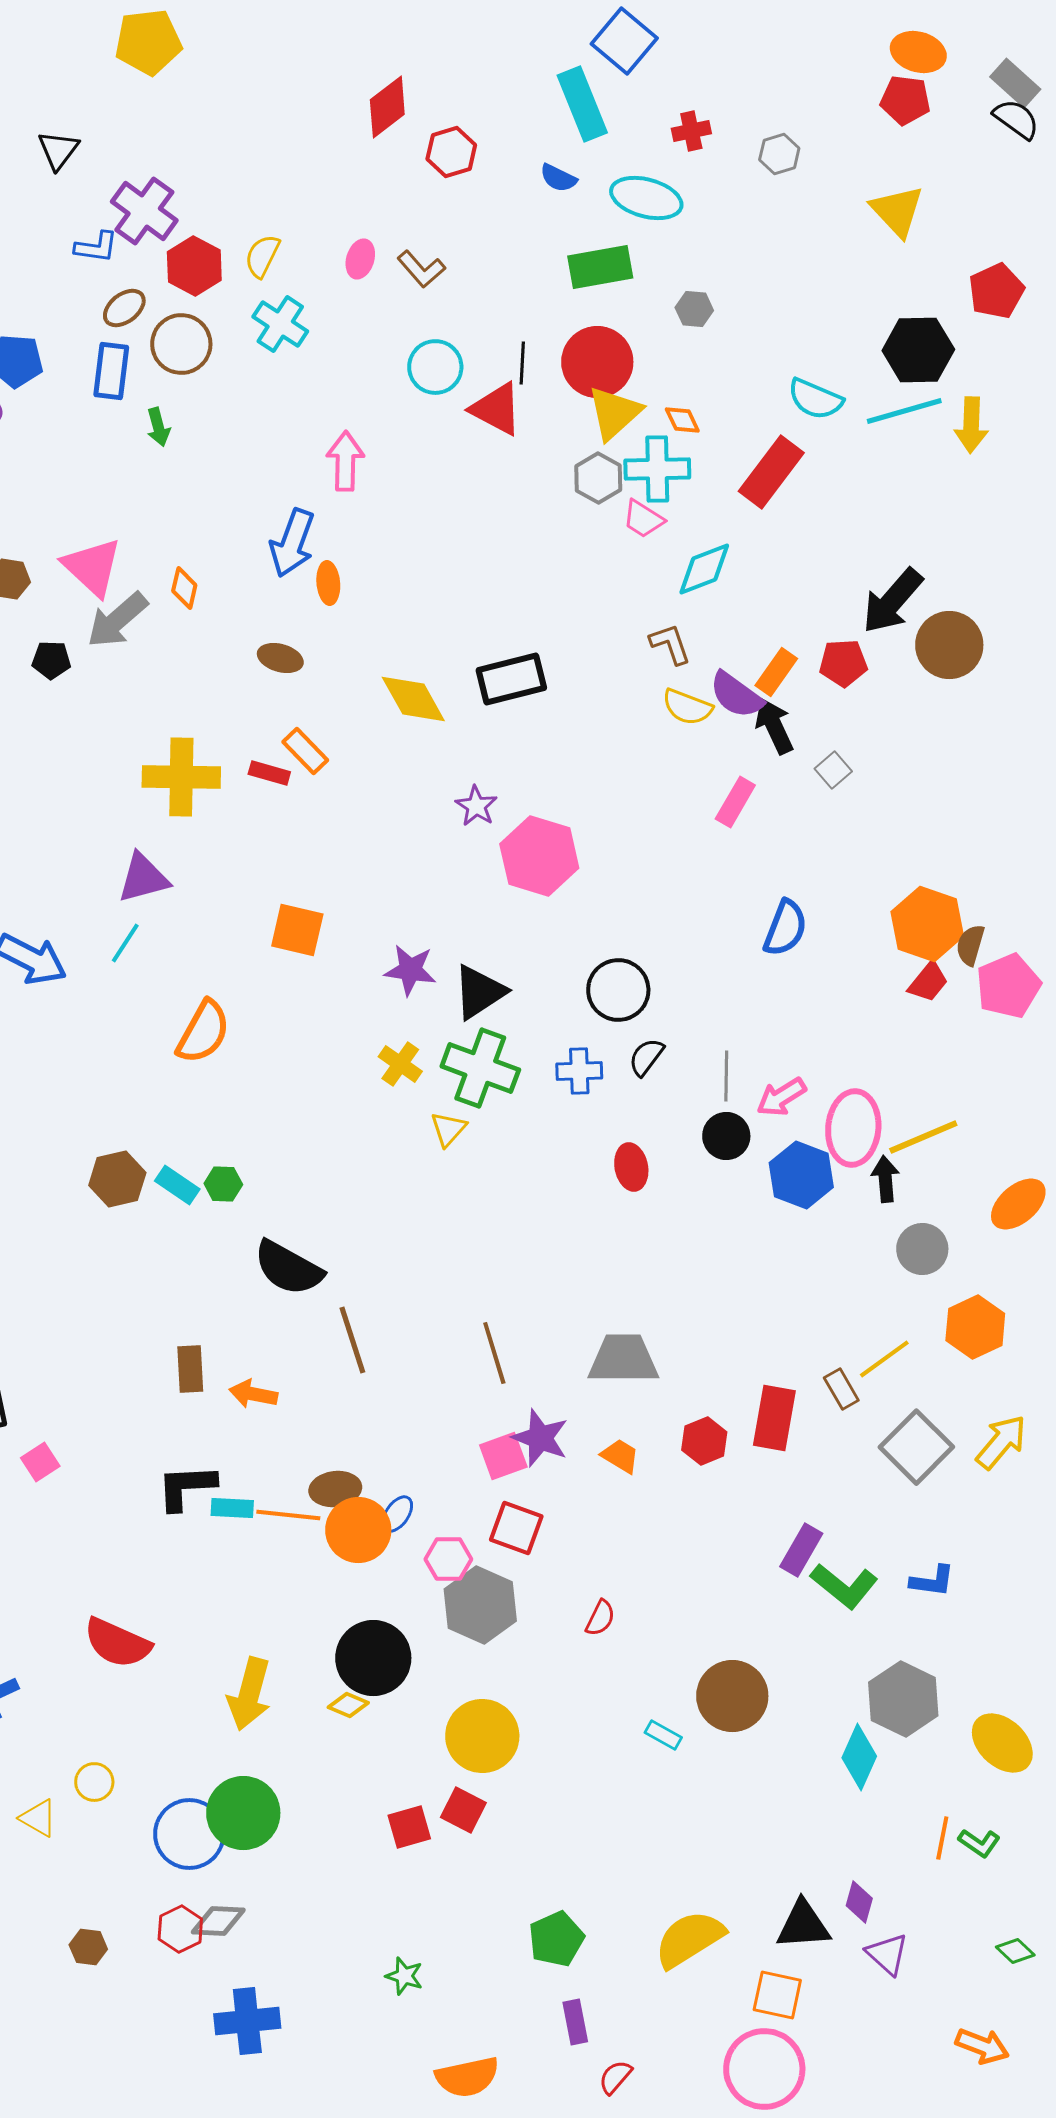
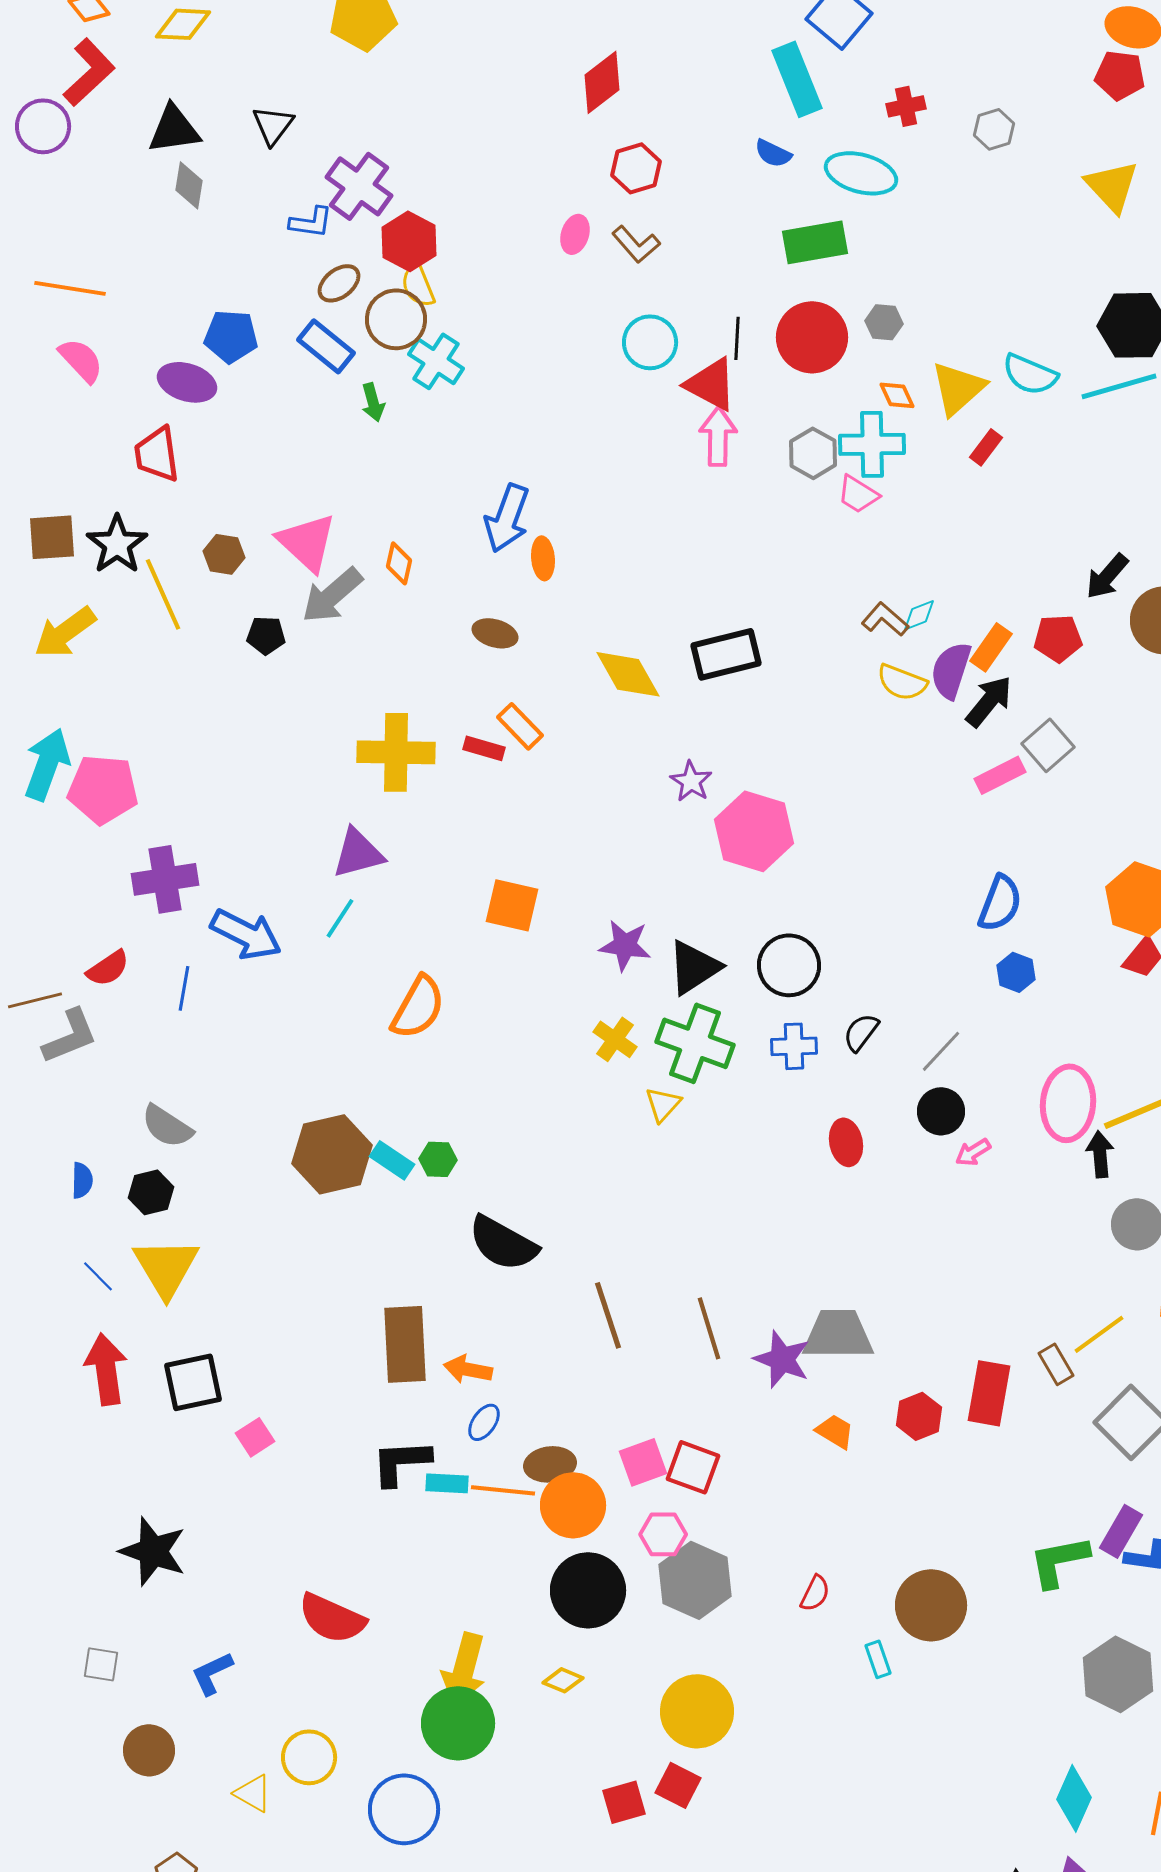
red hexagon: (451, 152) -> (636, 168), moved
yellow semicircle: (262, 256) -> (418, 285), moved, turned -48
gray hexagon: (694, 309) -> (884, 322), moved
cyan cross: (280, 324) -> (436, 361), moved
blue rectangle: (111, 371) -> (326, 346), turned -58
yellow triangle: (614, 413) -> (958, 388), moved
pink arrow: (345, 461) -> (718, 436), moved
red rectangle: (771, 472) -> (986, 447), size x0.5
cyan diamond: (704, 569) -> (919, 615), moved, size x0.6
black arrow: (892, 601) -> (1107, 576), size x0.7
brown L-shape: (670, 644) -> (885, 619), turned -30
purple semicircle: (736, 695) -> (951, 670), turned 72
black arrow: (774, 726) -> (989, 701), turned 64
gray square: (833, 770) -> (1048, 745), size x1.4
pink rectangle: (735, 802) -> (1000, 775), moved, turned 33
black circle: (618, 990) -> (789, 965), moved
gray line: (726, 1076) -> (941, 1051), turned 42
pink arrow: (781, 1097) -> (973, 1152), moved, size x0.7
blue hexagon: (801, 1175) -> (1016, 972), moved, size x0.6
brown hexagon: (117, 1179) -> (332, 1154), size x1.4
brown line: (352, 1340) -> (608, 1315), moved
brown rectangle: (190, 1369) -> (405, 1344), size x1.6
purple star: (540, 1438) -> (782, 1359), moved
pink square: (503, 1456) -> (643, 1462), moved
blue ellipse: (397, 1514) -> (484, 1422), moved
red square: (516, 1528) -> (693, 1467), moved
purple rectangle: (801, 1550) -> (1121, 1531), moved
green L-shape: (844, 1586) -> (1059, 1561), turned 130
black circle: (373, 1658) -> (588, 1590), moved
brown circle: (732, 1696) -> (931, 1605), moved
cyan rectangle: (663, 1735) -> (878, 1659), moved, turned 42
cyan diamond: (859, 1757) -> (1074, 1798), moved
yellow circle: (94, 1782) -> (309, 1757), size x1.4
green circle: (243, 1813) -> (458, 1723), moved

